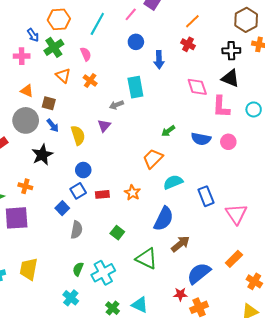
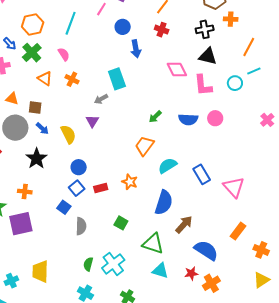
blue circle: (136, 42) -> (123, 27), moved
blue semicircle: (199, 273) -> (206, 250), turned 80
cyan triangle: (140, 305) -> (160, 271), moved

